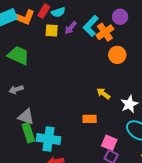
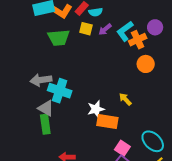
green trapezoid: (18, 56) -> (59, 38), moved, turned 140
gray arrow: (16, 90) -> (41, 80), size x1.5
white star: (129, 104) -> (96, 109), moved
orange rectangle: (90, 119) -> (107, 122), size x1.5
cyan cross: (49, 139) -> (60, 91), moved

